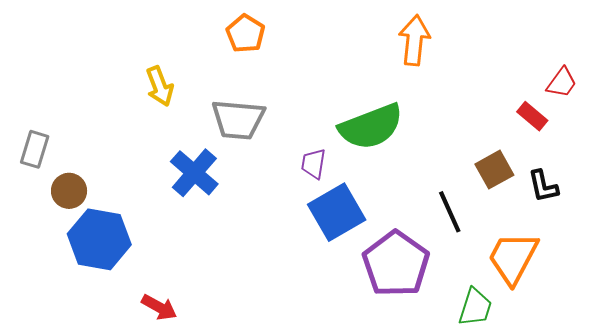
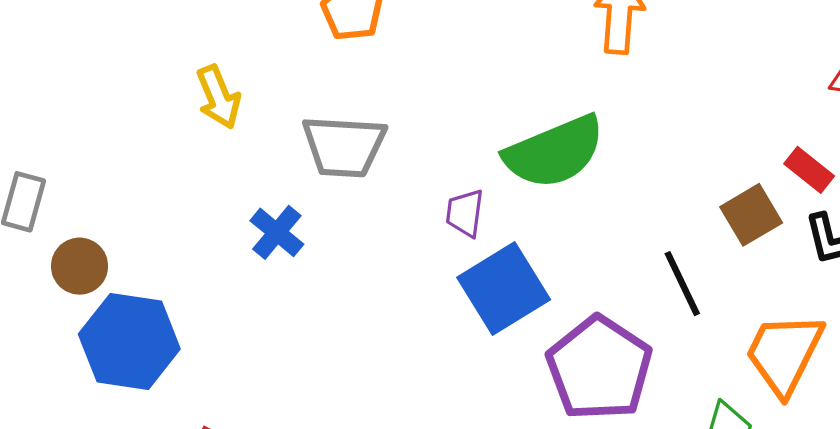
red rectangle: (532, 116) -> (809, 170), moved
blue cross: (194, 173) -> (277, 232), size x0.7

